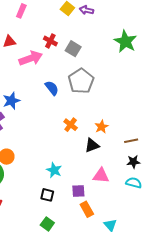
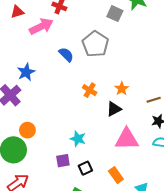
gray square: (73, 49) -> (115, 14), moved
pink triangle: (101, 176) -> (127, 139), size x1.4
purple square: (78, 191) -> (63, 161), moved
black square: (47, 195) -> (85, 168), moved, turned -32

